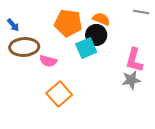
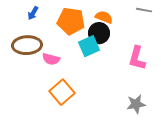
blue arrow: (13, 25) -> (33, 13), moved, turned 72
gray star: (131, 80) -> (136, 104), moved

